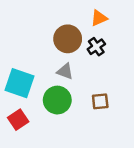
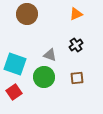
brown circle: (68, 39) -> (27, 14), moved
black cross: (96, 47) -> (76, 45), moved

